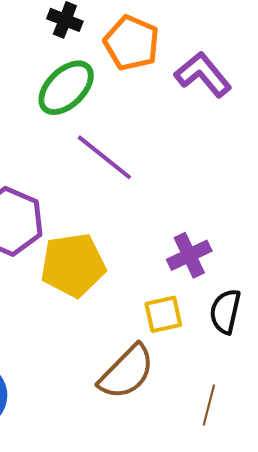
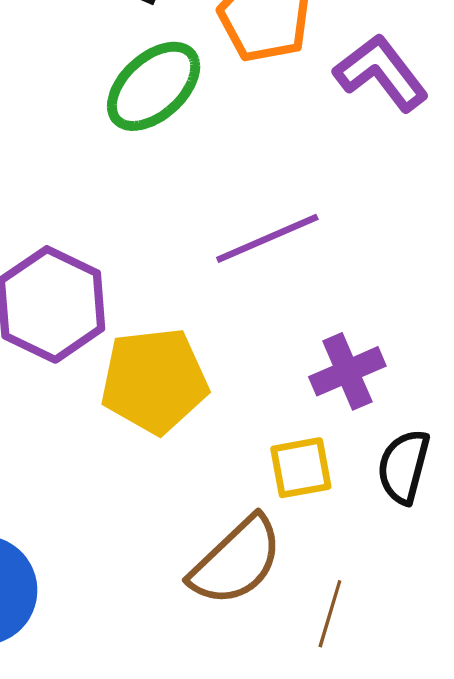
purple line: (104, 157) -> (267, 238), moved, turned -64
brown line: (209, 405) -> (330, 614), moved

